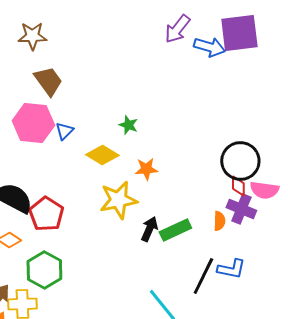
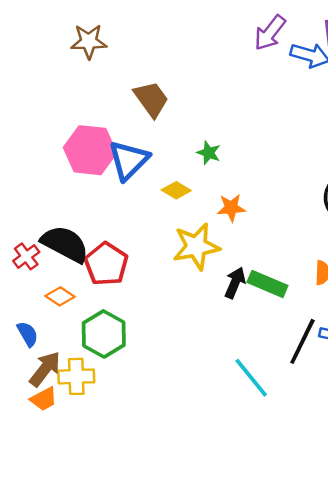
brown trapezoid: (48, 81) -> (151, 99), moved
blue triangle: (64, 131) -> (129, 160), size x1.8
yellow diamond: (102, 155) -> (176, 190), size x0.7
green rectangle: (175, 230) -> (267, 284), turned 48

